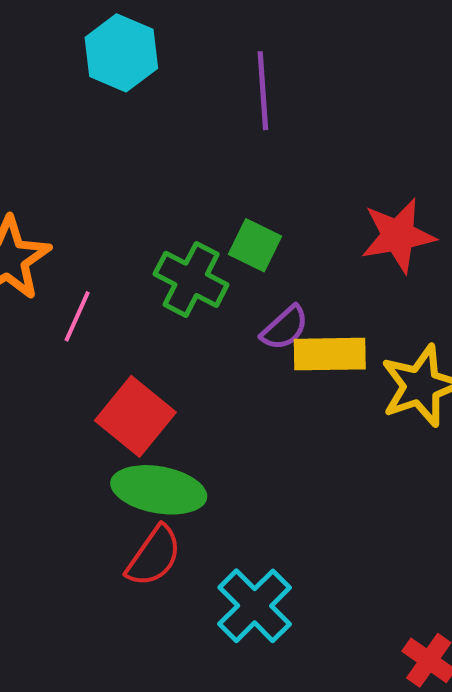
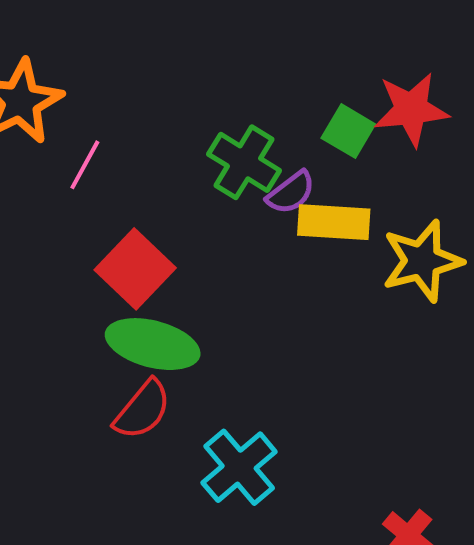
green square: (255, 245) -> (348, 131), moved
green cross: (191, 279) -> (244, 162), moved

